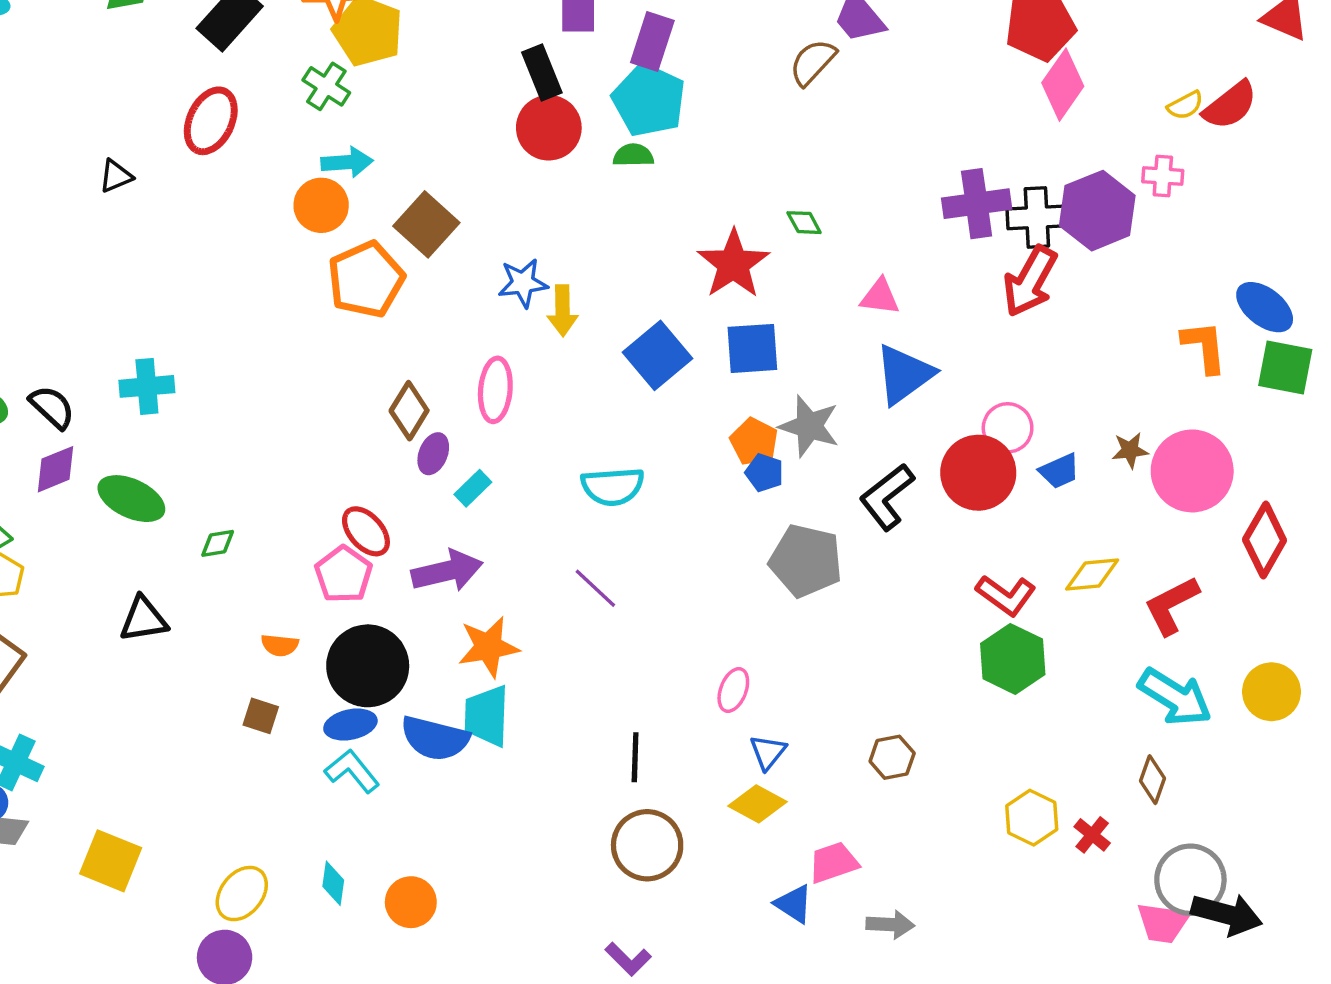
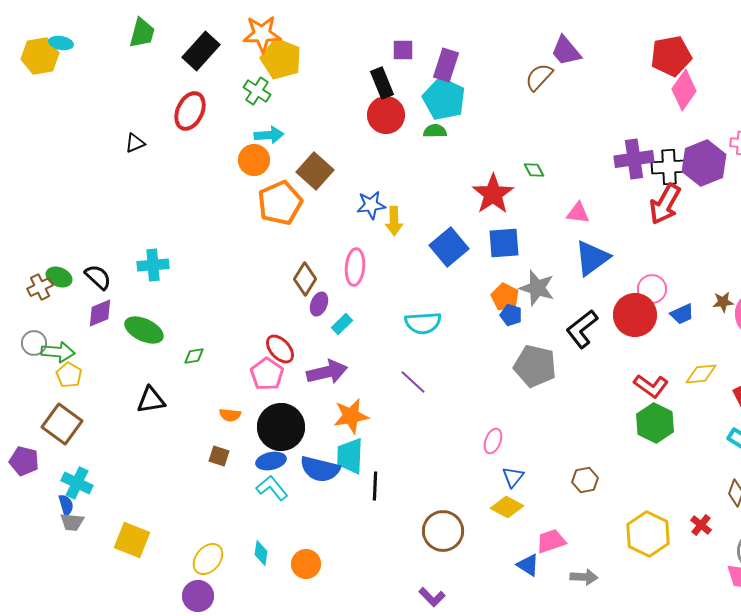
black line: (635, 757) -> (375, 486), moved
yellow hexagon: (1032, 818) -> (648, 534), moved, size x1.4

